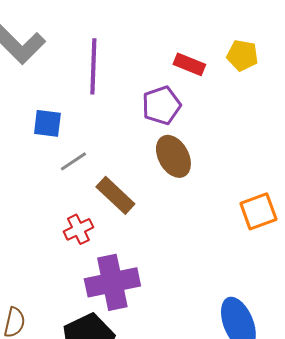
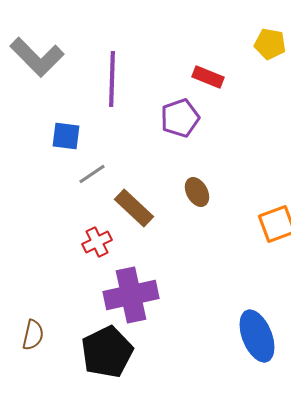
yellow pentagon: (242, 55) -> (270, 44), moved
brown ellipse: (173, 156) -> (197, 192), moved, size x0.7

